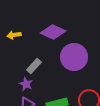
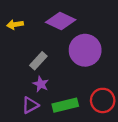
purple star: (26, 84) -> (41, 84), moved

